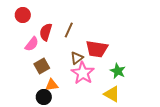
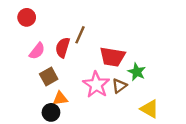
red semicircle: (46, 32) -> (63, 48), moved
brown triangle: (77, 58) -> (119, 86), moved
green star: (118, 71) -> (137, 72), moved
yellow triangle: (112, 94) -> (150, 109), moved

